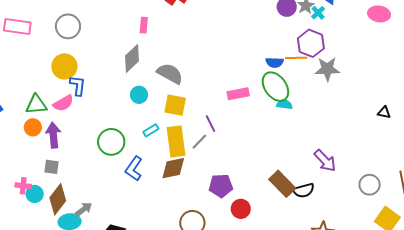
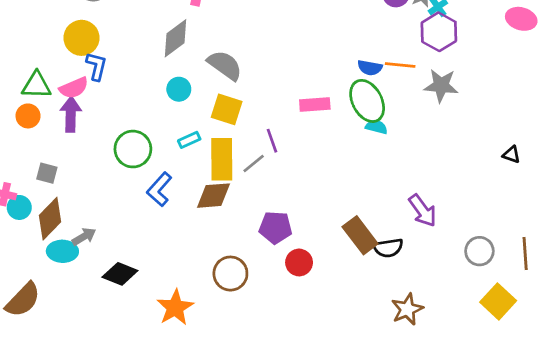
purple hexagon: (311, 43) -> (439, 32), moved
purple arrow: (53, 135) -> (71, 114), moved

